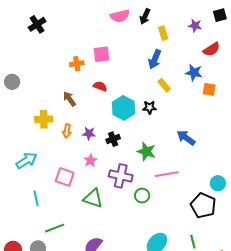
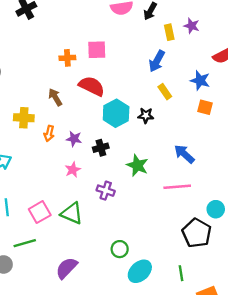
purple star: (195, 26) -> (192, 26), moved
red semicircle: (100, 86) -> (92, 86), size x1.6
orange square: (209, 89) -> (205, 107), moved
pink line: (167, 174) -> (177, 187), moved
purple cross: (121, 176) -> (106, 191), size x0.7
pink square: (65, 177) -> (40, 212), moved, turned 36
green circle: (142, 196) -> (120, 249), moved

